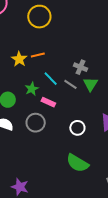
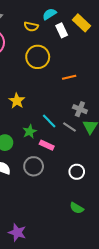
orange line: (38, 55) -> (69, 77), moved
green semicircle: (78, 163) -> (77, 208), size x0.6

